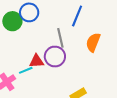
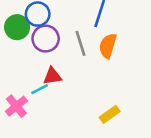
orange semicircle: (93, 42) -> (108, 46), moved
purple circle: (55, 57) -> (46, 39), moved

